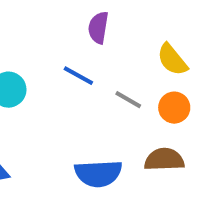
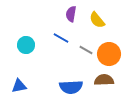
yellow semicircle: (172, 60) -> (97, 20), moved
orange circle: (174, 108) -> (109, 54), size x1.5

